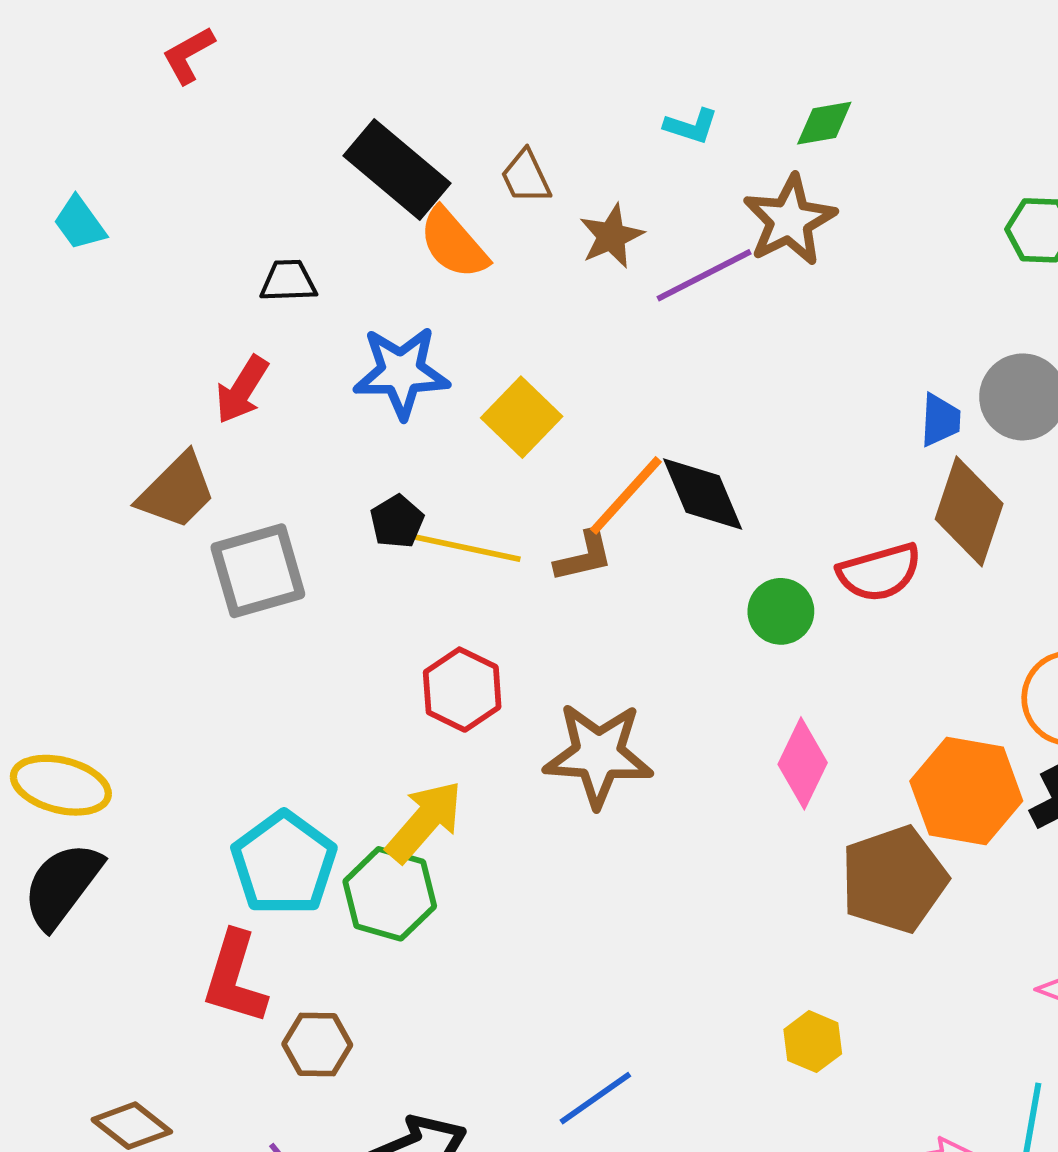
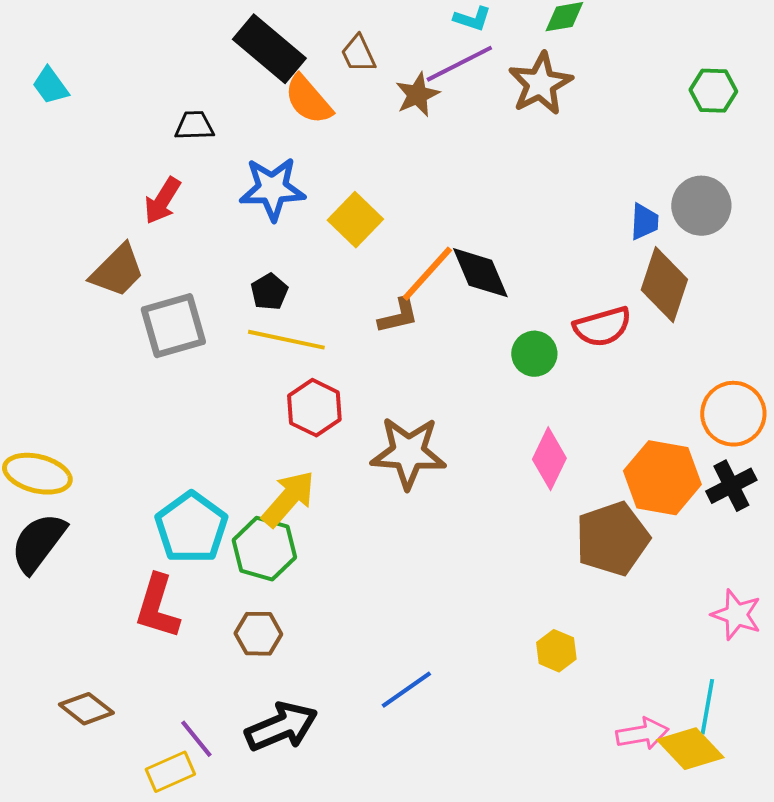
purple line: (704, 275) -> (459, 64), moved
yellow line: (465, 548) -> (286, 340), moved
brown hexagon: (317, 1045) -> (258, 634), moved

